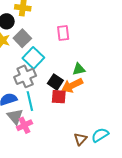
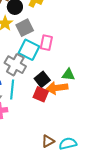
pink rectangle: (63, 33) -> (46, 43), moved
cyan square: (33, 58) -> (29, 50), turned -35
gray cross: (25, 76) -> (15, 65), turned 35

